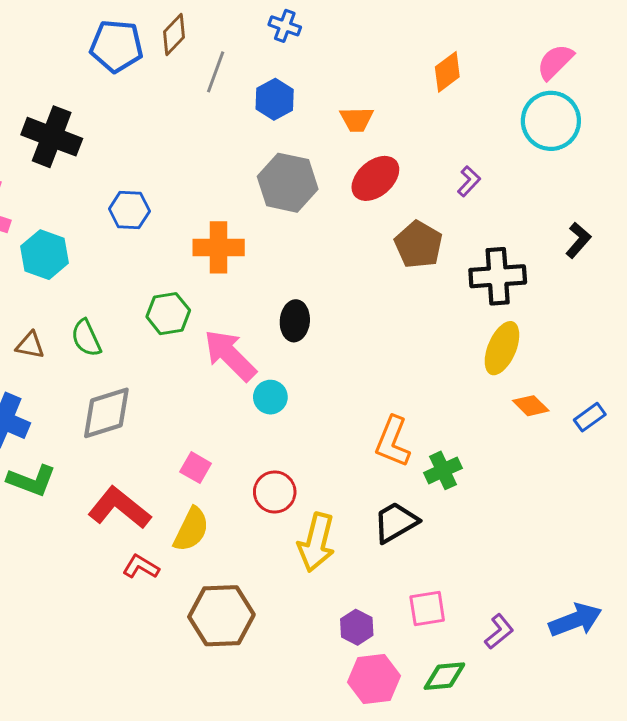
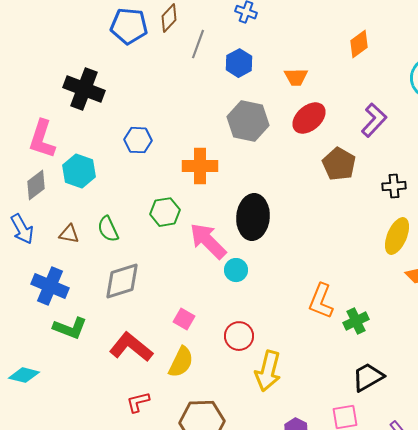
purple L-shape: (469, 181) -> (374, 120), size x1.6
black cross: (498, 276) -> (394, 186), size x0.6
black ellipse: (295, 321) -> (253, 217), size x1.6
black trapezoid: (396, 522) -> (368, 377), moved
red L-shape: (141, 567) -> (138, 402), moved, turned -45

